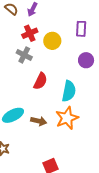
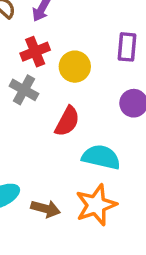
red semicircle: (40, 81) -> (67, 121), moved
cyan semicircle: (69, 91) -> (101, 157), turned -90

